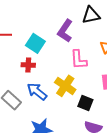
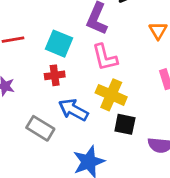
pink L-shape: (79, 60) -> (105, 57), moved
black square: (85, 103) -> (125, 124), moved

